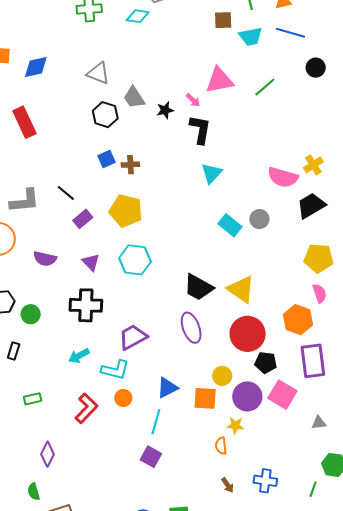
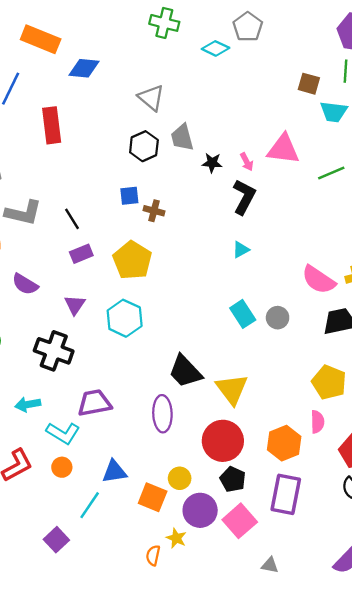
cyan triangle: (212, 173) -> (241, 250), size x0.7
purple square: (151, 457) -> (56, 540), moved

